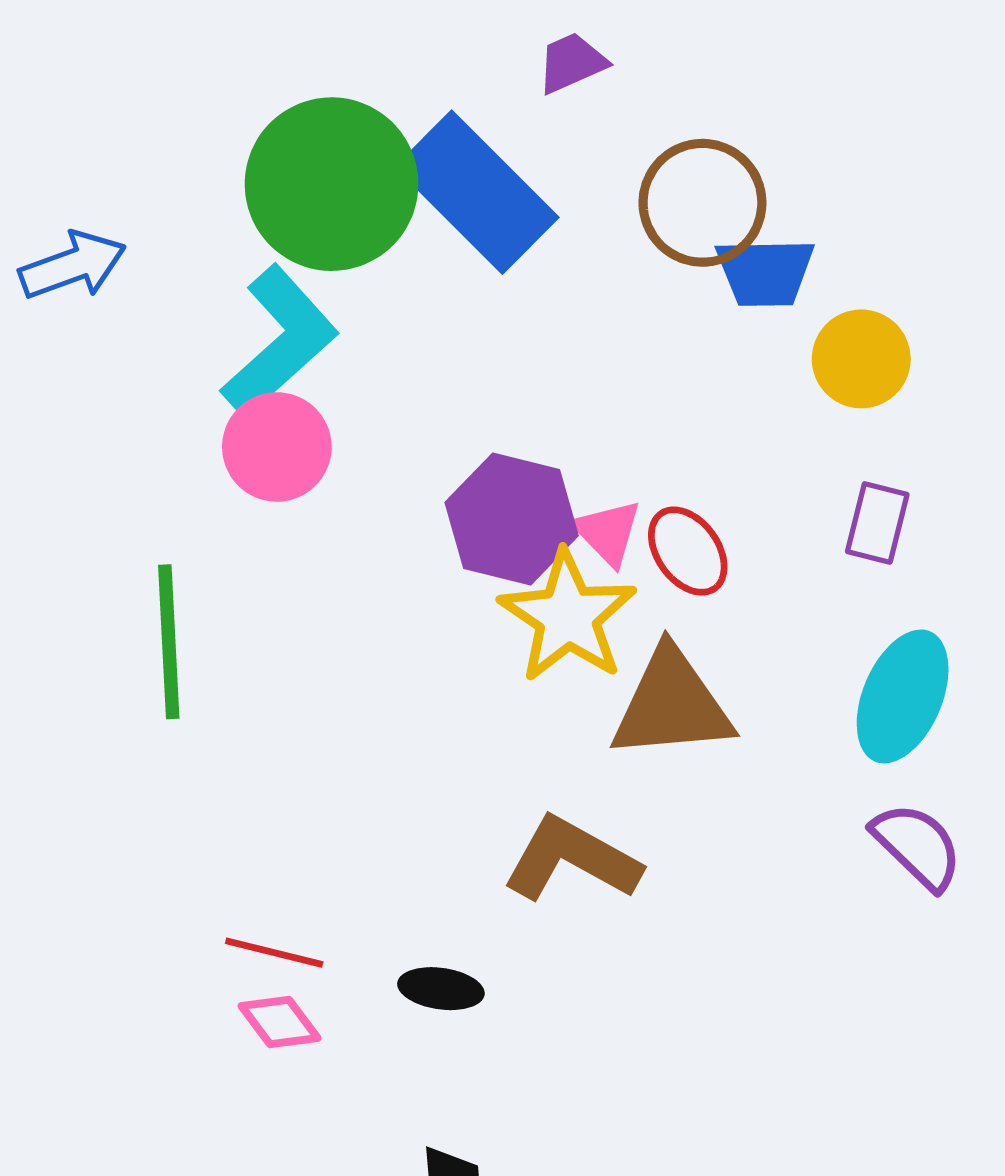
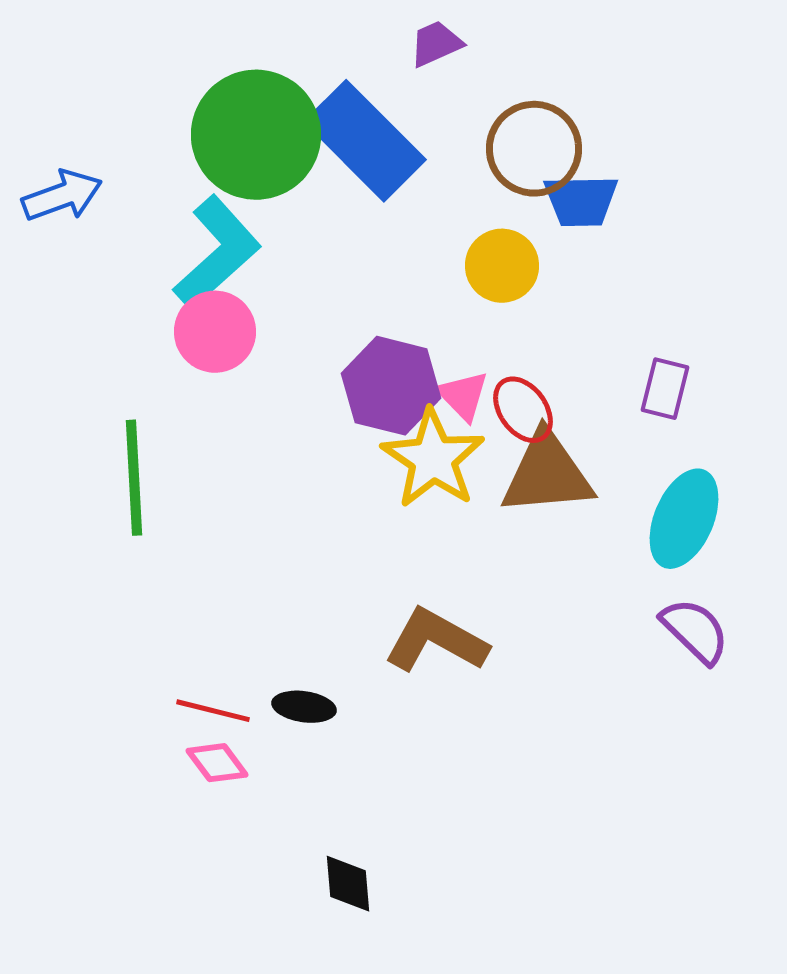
yellow circle: (861, 359) -> (502, 266), moved
brown triangle: (672, 704) -> (547, 474), moved
black ellipse: (441, 989) -> (304, 707), moved

